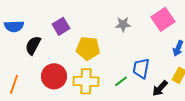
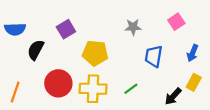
pink square: (163, 19) -> (176, 22), size x0.7
blue trapezoid: (141, 68) -> (154, 56), moved

